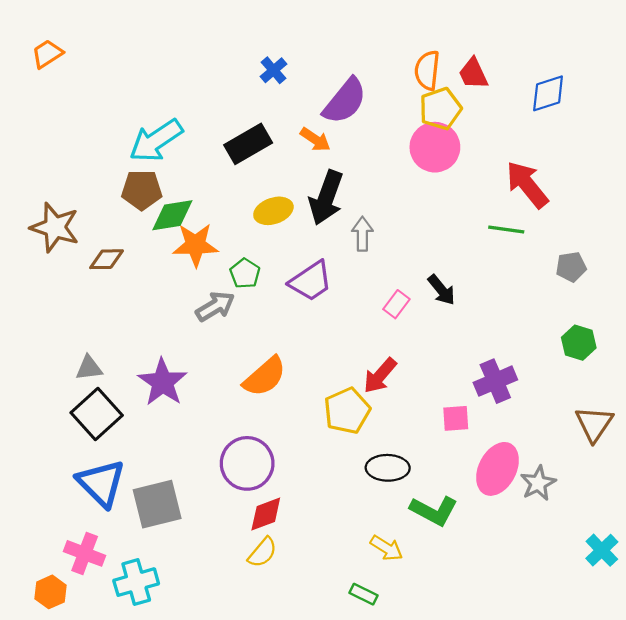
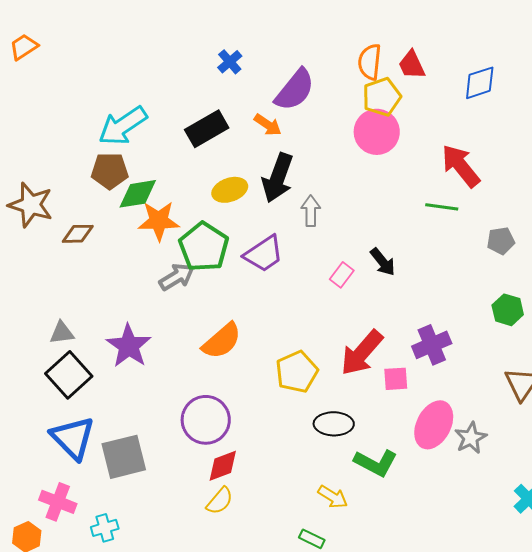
green pentagon: (245, 273) -> (204, 247), size x1.8
red arrow: (380, 376) -> (362, 353), moved, size x1.4
cyan cross: (136, 582) -> (105, 528), size x0.7

